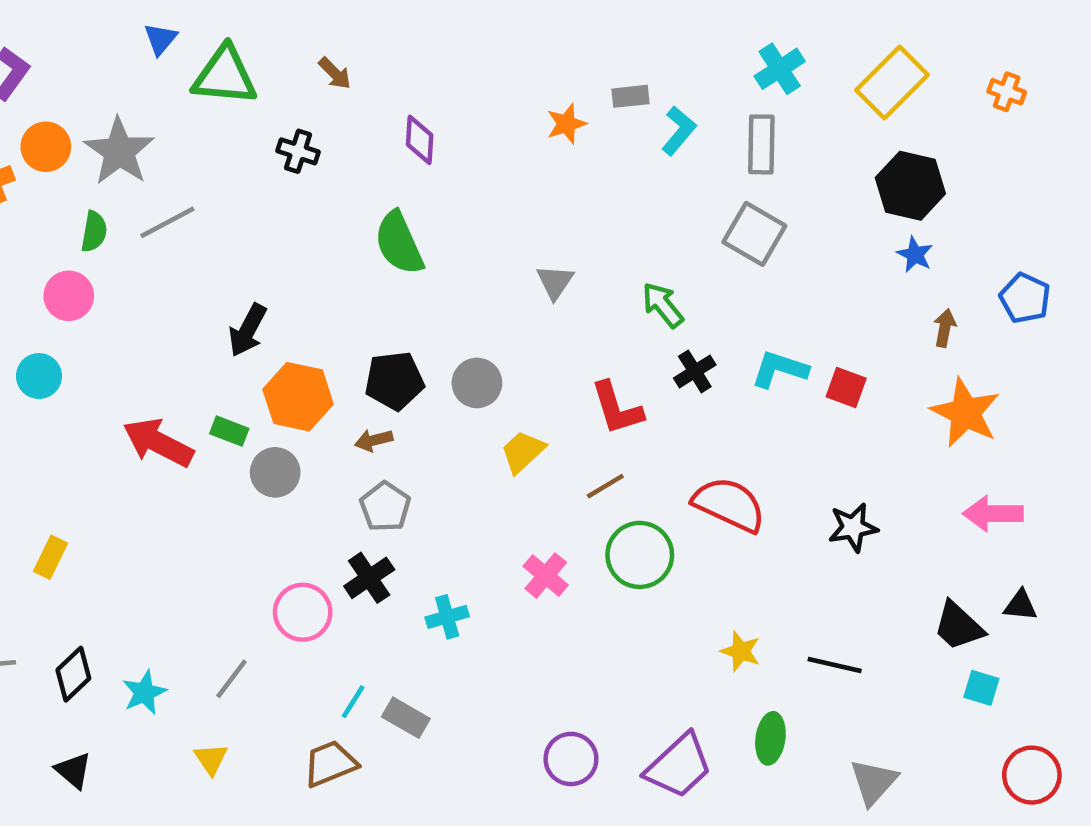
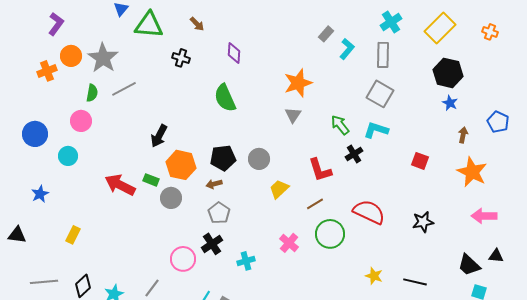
gray rectangle: (631, 96) -> (326, 34), turned -42
orange star: (566, 124) -> (298, 83), moved, size x1.6
cyan L-shape: (780, 369) -> (376, 130), moved

